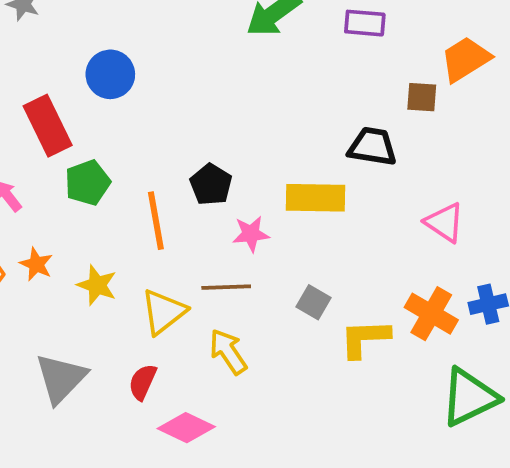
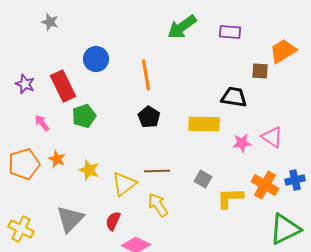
orange line: (156, 221) -> (146, 75), moved
pink star: (251, 234) -> (242, 143), moved

